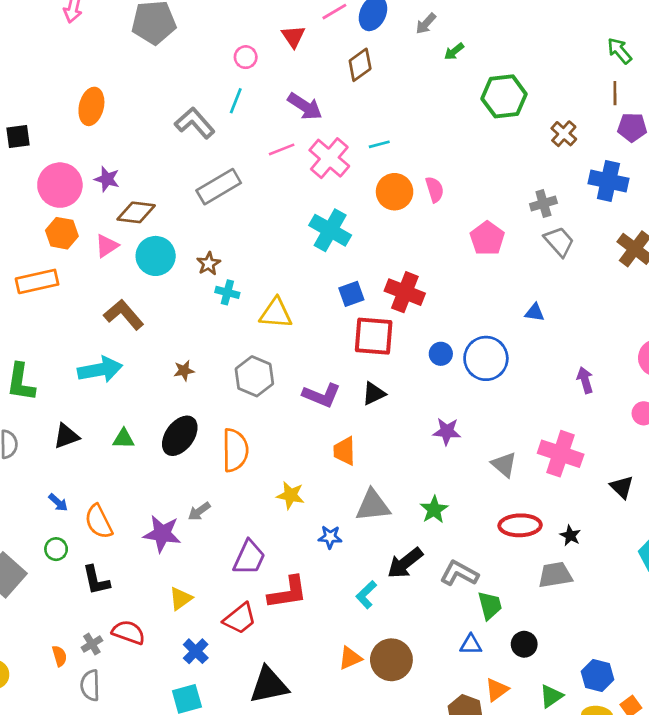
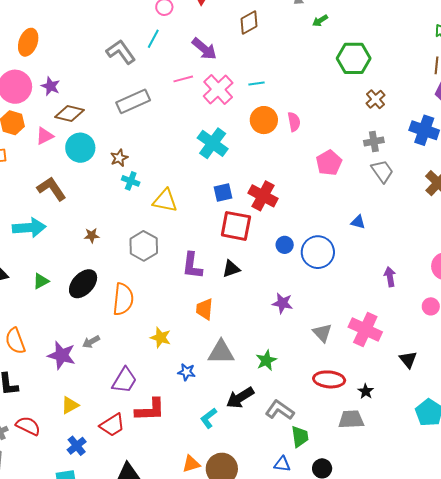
orange ellipse: (91, 106) -> (28, 42), moved
brown cross: (564, 134) -> (375, 99), moved
purple L-shape: (322, 395) -> (192, 266), turned 68
green triangle: (124, 439) -> (41, 281), turned -36

